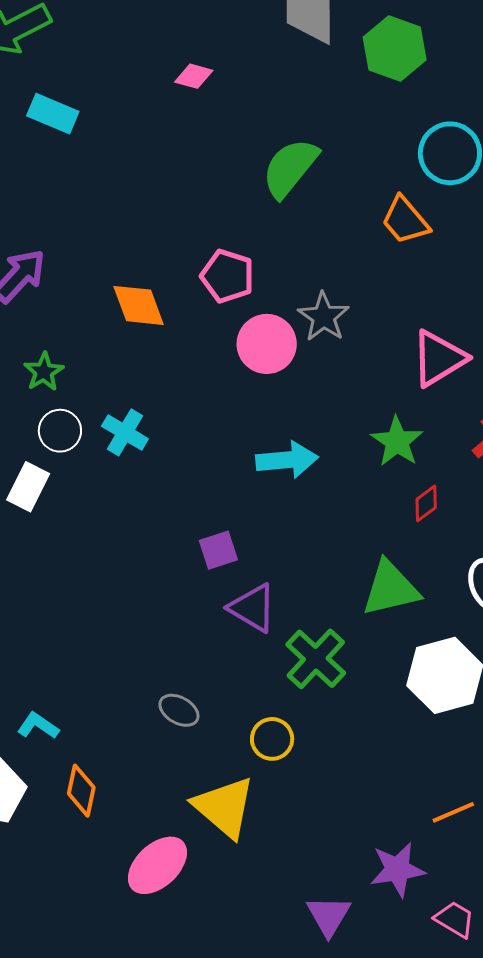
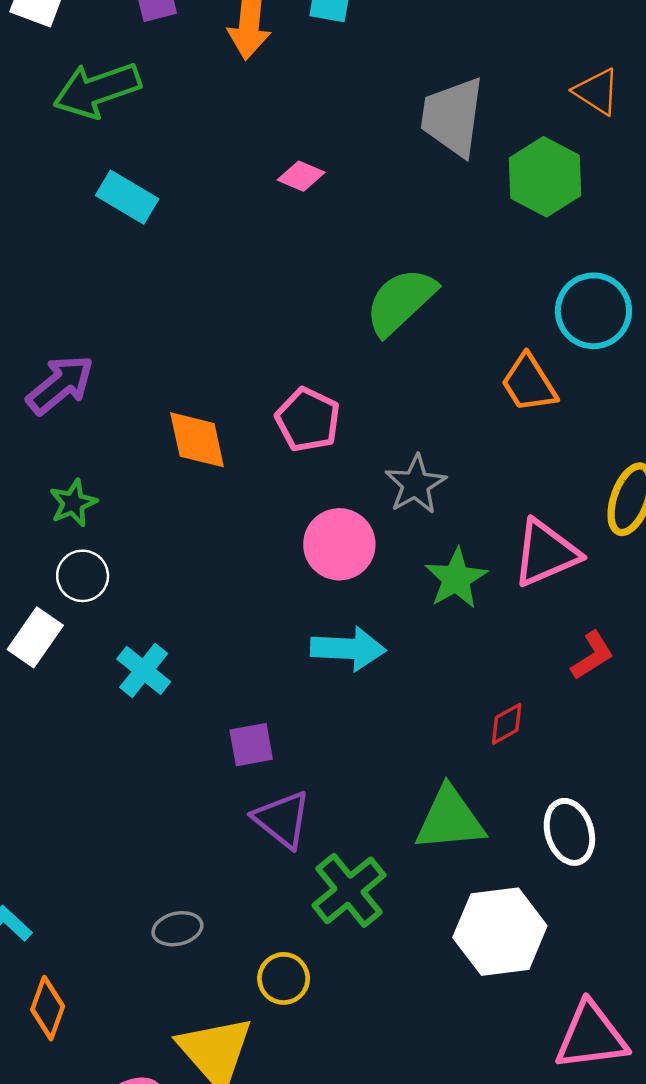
pink circle: (267, 344) -> (339, 544), moved
cyan cross: (125, 432) -> (144, 670), moved
green star: (397, 442) -> (456, 578), moved
gray ellipse: (179, 710) -> (177, 929), turned -51

